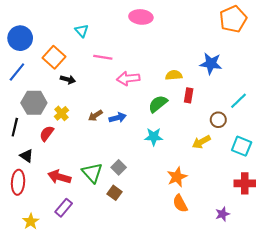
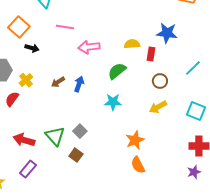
red rectangle: (189, 95) -> (151, 54), moved
blue arrow: (118, 118) -> (79, 84), turned -56
brown circle: (218, 120) -> (160, 81), moved
purple star: (223, 214) -> (194, 172), moved

